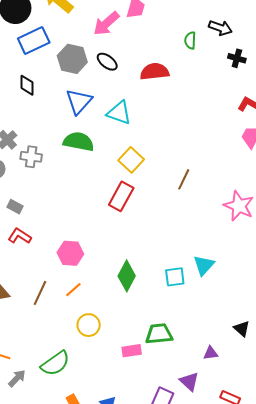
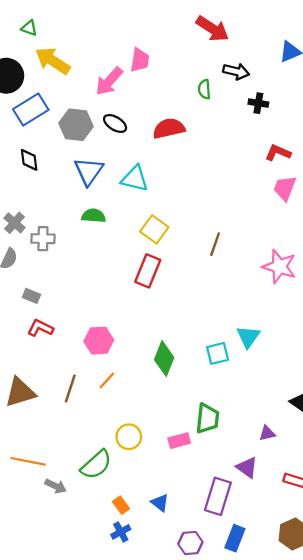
green semicircle: (79, 142) -> (94, 216), size x0.7
yellow circle: (89, 325) -> (129, 437), moved
green trapezoid: (159, 334) -> (207, 419), turned 108
gray arrow: (17, 378) -> (56, 486), turned 78

